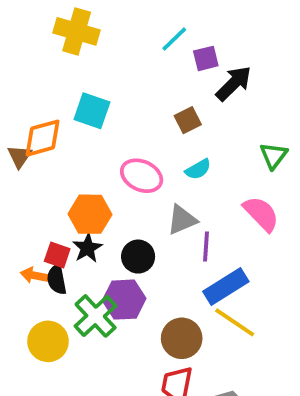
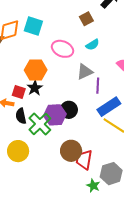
cyan square: (92, 111) -> (33, 26), moved
black circle: (138, 257) -> (69, 110), moved
black semicircle: (57, 279) -> (21, 116), moved
brown circle: (182, 338) -> (71, 151), moved
yellow circle: (48, 341) -> (18, 151), moved

